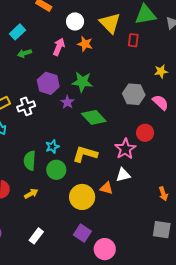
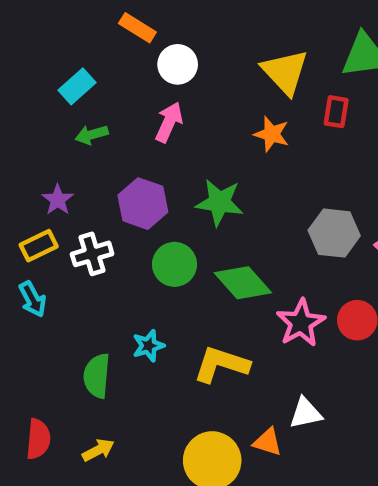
white circle: (75, 21) -> (178, 64), moved
orange star: (85, 44) -> (272, 134), moved
purple star: (67, 102) -> (58, 200), moved
pink star: (125, 149) -> (301, 323), moved
green circle: (56, 170) -> (175, 264), moved

